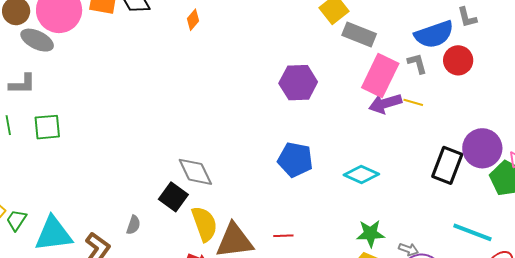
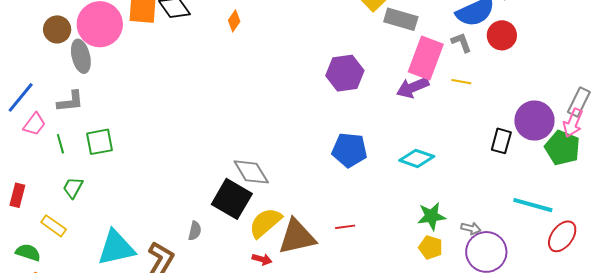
gray ellipse: (37, 40) -> (81, 56), turned 56
purple arrow: (385, 103) -> (413, 87), moved
black rectangle: (447, 165) -> (501, 141), size x0.7
black square: (173, 197) -> (232, 199), size x1.4
green trapezoid: (16, 220) -> (73, 188), moved
yellow semicircle: (204, 224) -> (265, 223), turned -105

